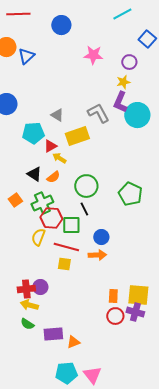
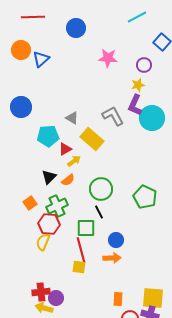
yellow rectangle: (77, 136) -> (92, 139), turned 60
yellow arrow: (59, 158) -> (74, 161), turned 112
black triangle: (34, 174) -> (49, 177), turned 42
red hexagon: (51, 218) -> (49, 224), moved
yellow semicircle: (38, 237) -> (43, 242), moved
red line: (66, 247) -> (81, 250), turned 60
purple circle: (40, 287) -> (56, 298), moved
orange rectangle: (113, 296) -> (118, 299), moved

